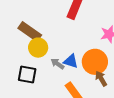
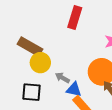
blue triangle: (71, 61) -> (74, 89), moved

